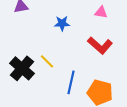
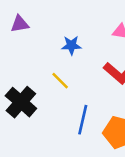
yellow line: (47, 61) -> (60, 81), moved

